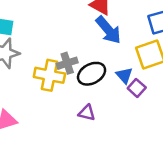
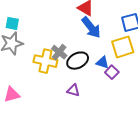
gray cross: (67, 63) -> (59, 52), turned -35
blue triangle: (124, 75) -> (103, 62), turned -32

